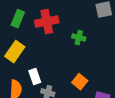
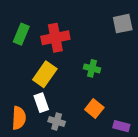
green cross: (79, 38) -> (92, 68), moved
yellow rectangle: (15, 52) -> (45, 74), moved

